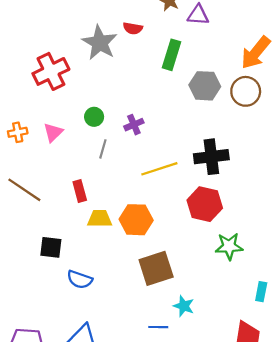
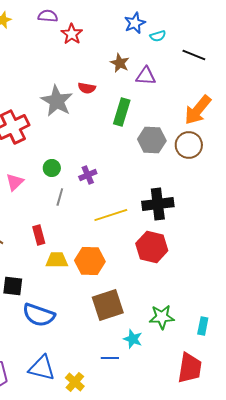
green star: (229, 246) -> (162, 317), moved
blue semicircle: (80, 279) -> (39, 315), size x1.4

